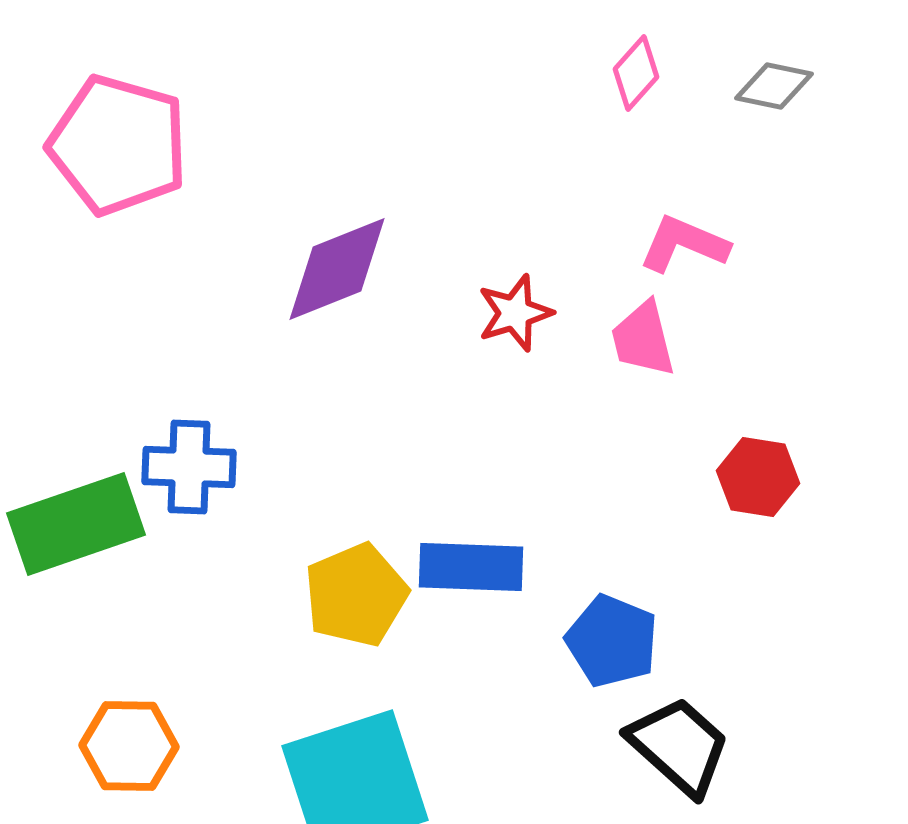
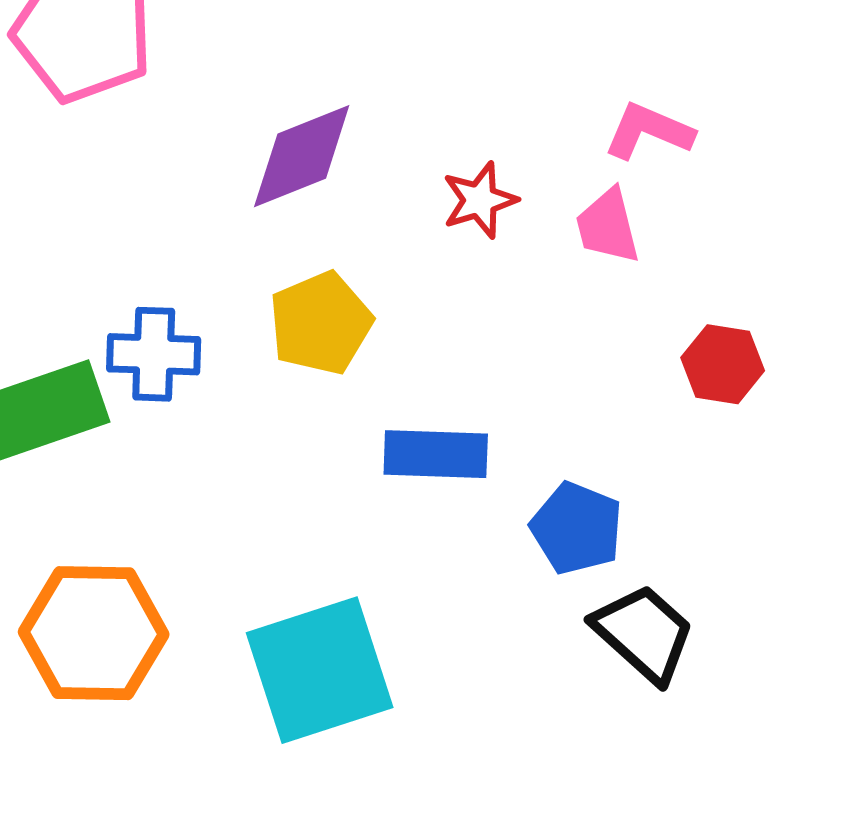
yellow pentagon: (356, 595) -> (321, 323), moved
orange hexagon: (129, 746) -> (94, 633), size x1.5

